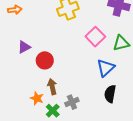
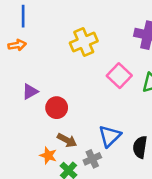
blue triangle: (106, 68) -> (110, 136), moved
brown arrow: (52, 87) -> (67, 140), turned 133

